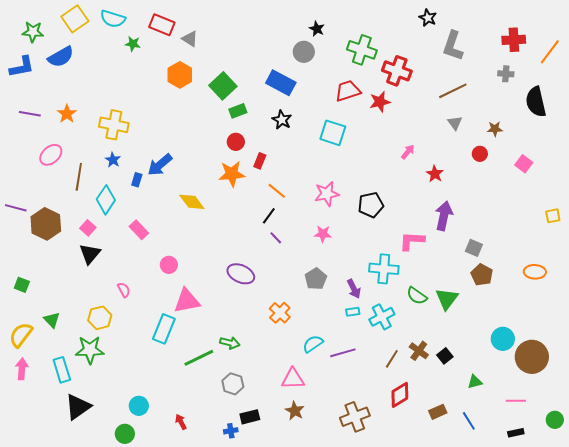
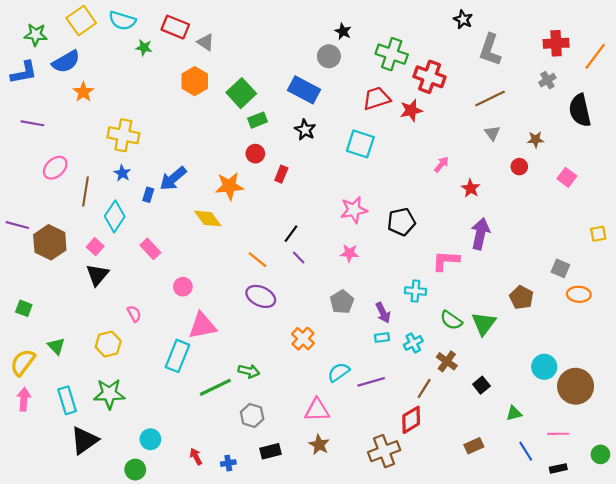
gray cross: (506, 74) -> (547, 80), turned -35
orange star: (67, 114) -> (83, 92), moved
orange star: (232, 174) -> (229, 186), moved
orange line: (277, 191) -> (257, 260), moved
gray square: (474, 248) -> (560, 268), moved
cyan cross: (384, 269) -> (415, 291), size x0.7
cyan cross: (382, 317) -> (413, 343), size x0.7
green star: (90, 350) -> (109, 394), moved
brown cross: (419, 351) -> (447, 361), moved
red diamond: (400, 395) -> (411, 420), moved
blue line: (469, 421) -> (526, 451), moved
blue cross: (231, 431) -> (228, 463), moved

